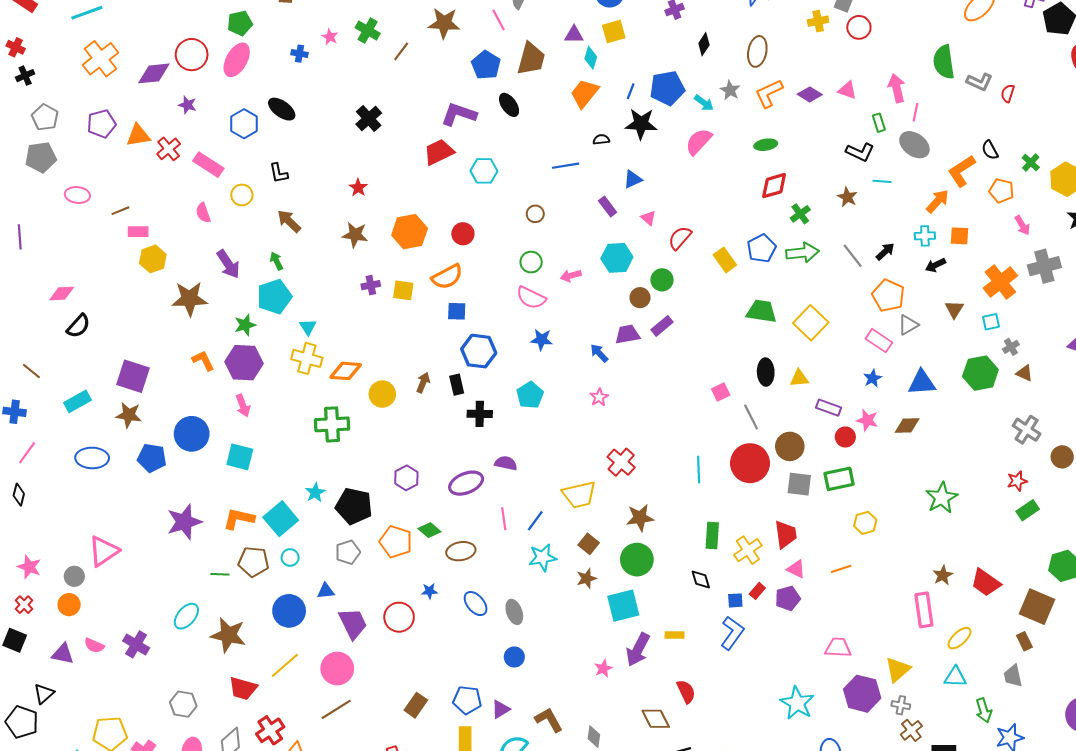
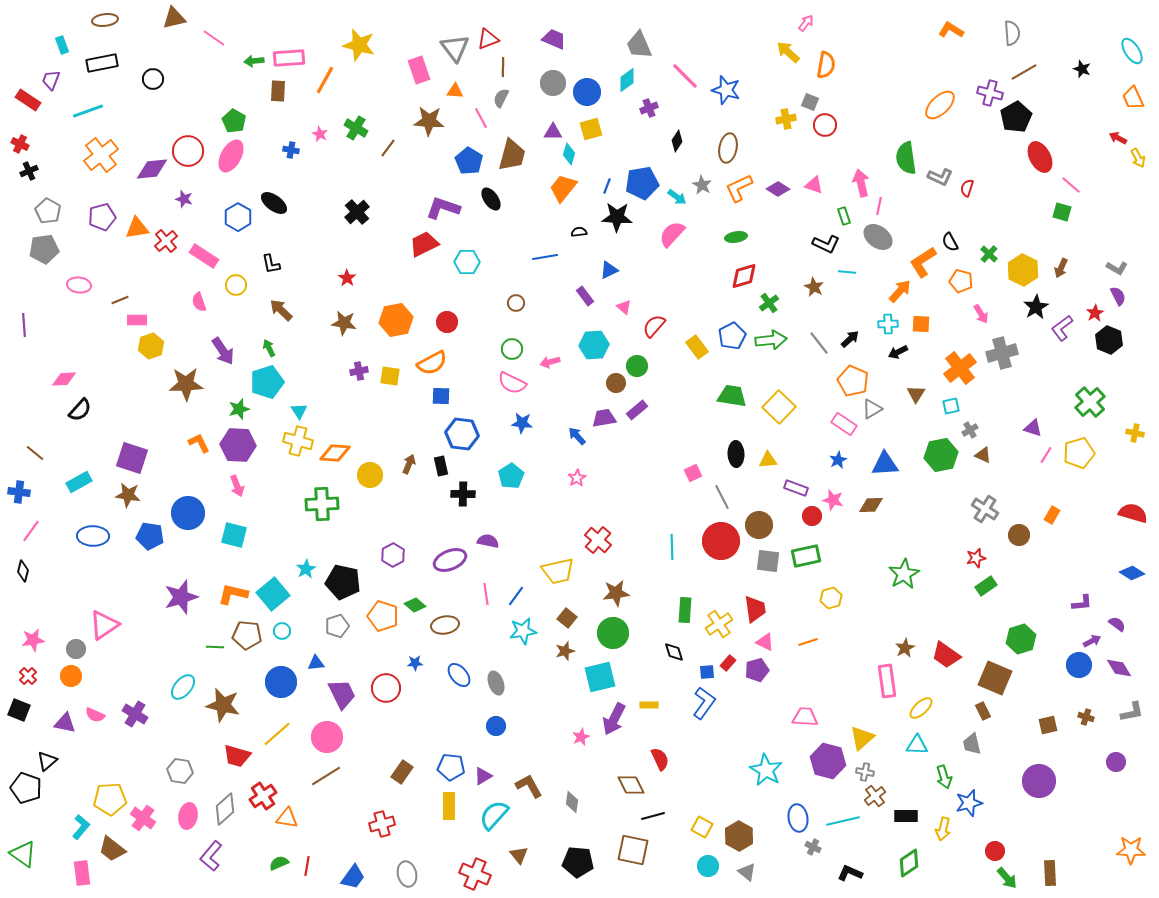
green pentagon: (240, 23) -> (234, 121), turned -30
pink star: (29, 567) -> (33, 640), turned -30

